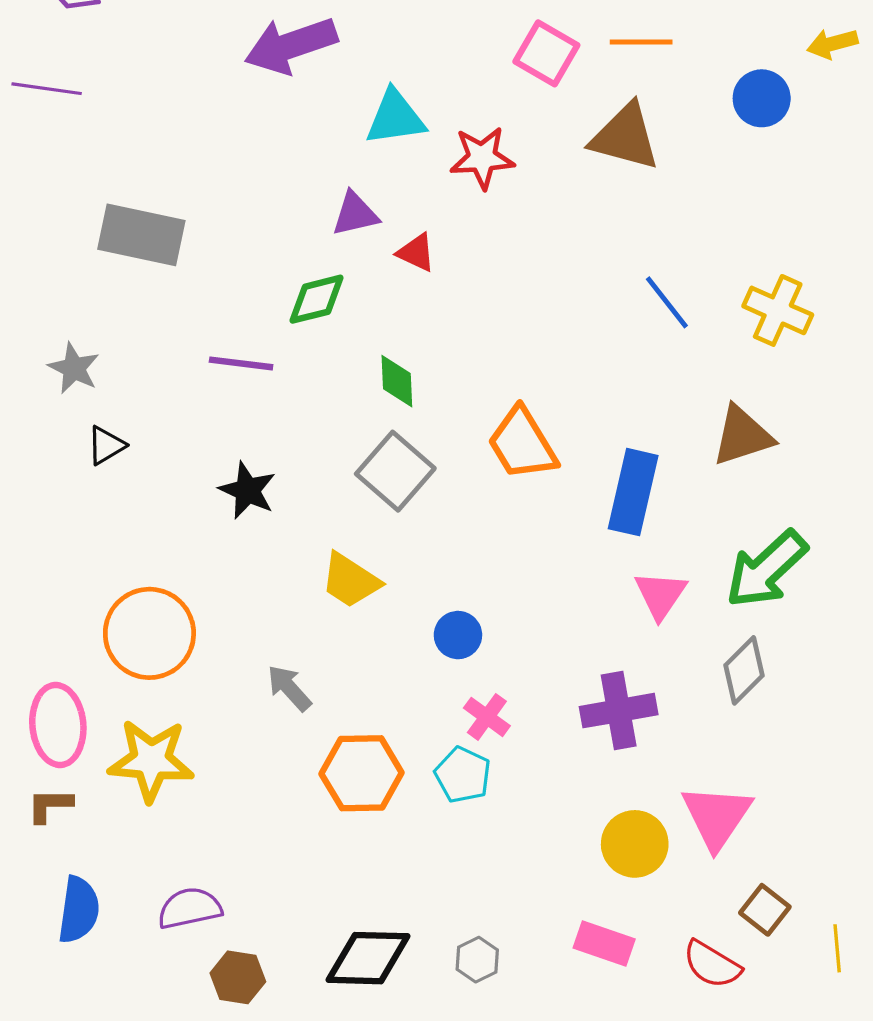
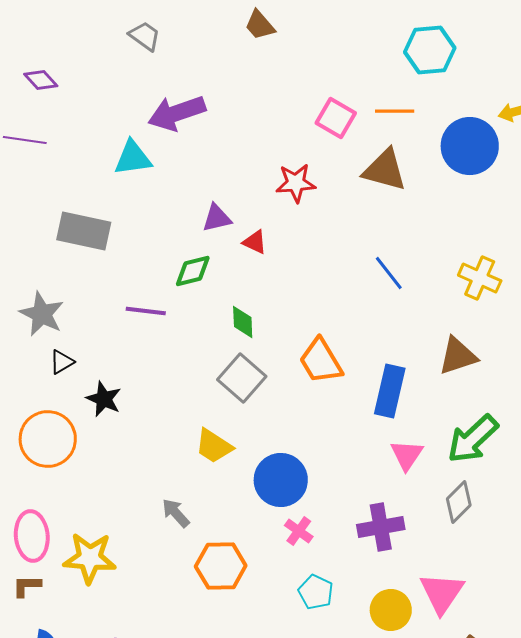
blue circle: (762, 98) -> (470, 146), size x1.6
cyan triangle: (395, 118) -> (133, 158), moved
blue line: (667, 302) -> (389, 273), moved
gray star: (74, 368) -> (42, 314), size x1.4
black star: (247, 490) -> (104, 399), moved
orange circle: (149, 633) -> (48, 439), moved
blue circle: (458, 635) -> (281, 480), size x1.8
cyan pentagon: (463, 775) -> (316, 592), moved

